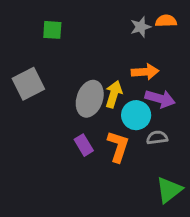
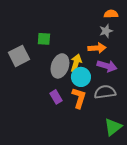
gray star: (141, 27) -> (106, 31), moved
green square: (52, 30) -> (44, 39), moved
cyan circle: (136, 115) -> (81, 77), moved
gray semicircle: (157, 138) -> (105, 92), size x1.5

